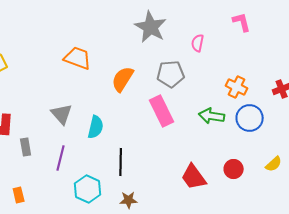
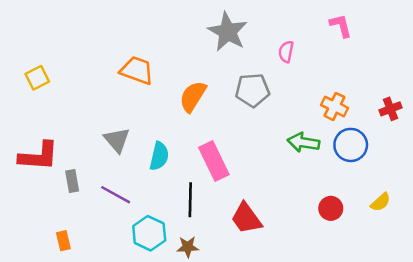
pink rectangle: (162, 111) -> (214, 161), moved
purple line: (61, 158) -> (116, 195), turned -75
red trapezoid: (194, 177) -> (246, 218), moved
brown star: (129, 200) -> (188, 247), moved

